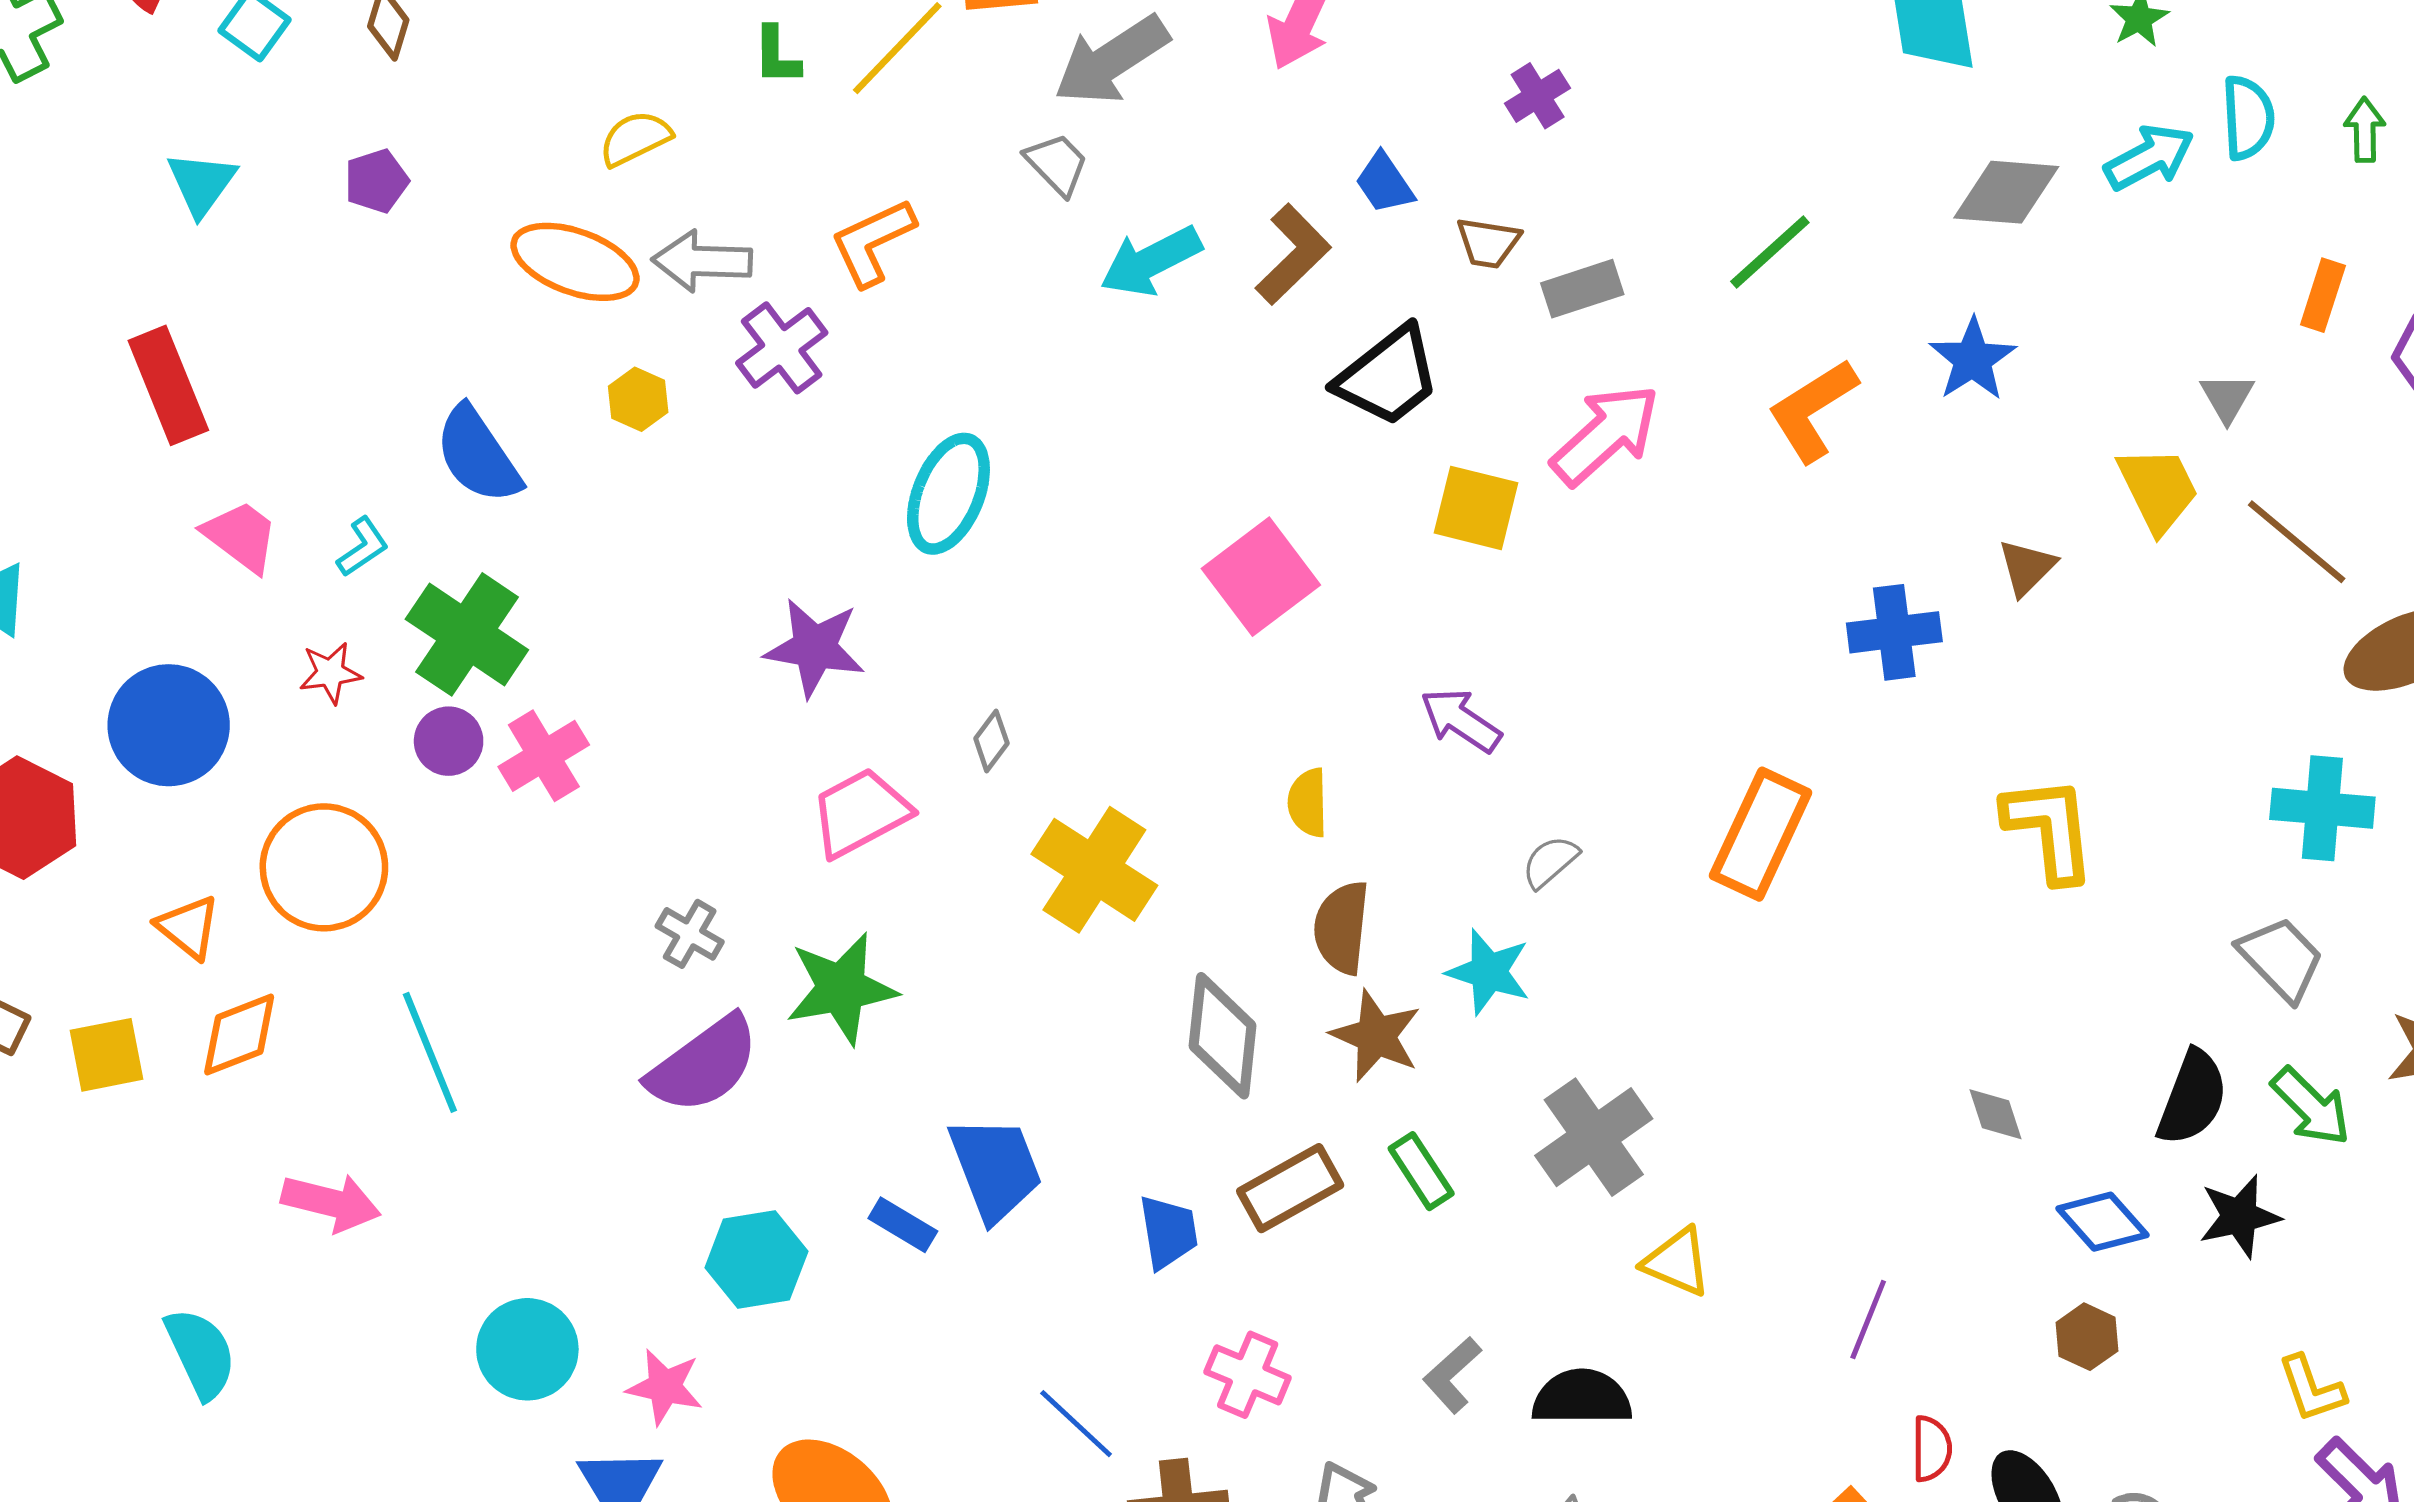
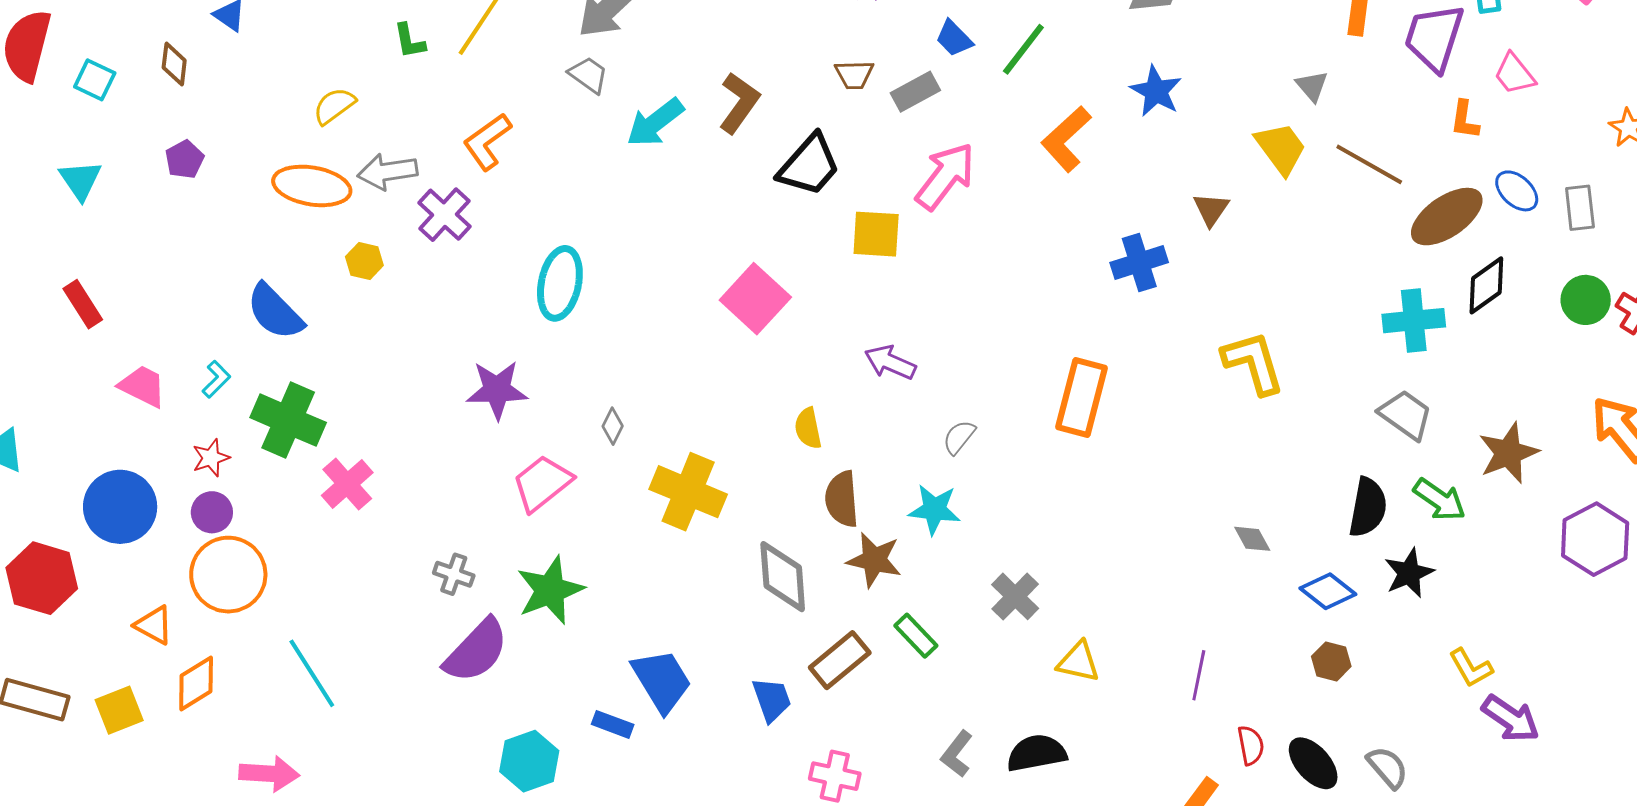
blue trapezoid: (1384, 183) -> (954, 38), moved
red rectangle: (168, 385) -> (83, 304), size x0.7
purple circle: (449, 741) -> (212, 512), moved
gray cross: (1594, 1137) -> (1015, 596), size x0.7

